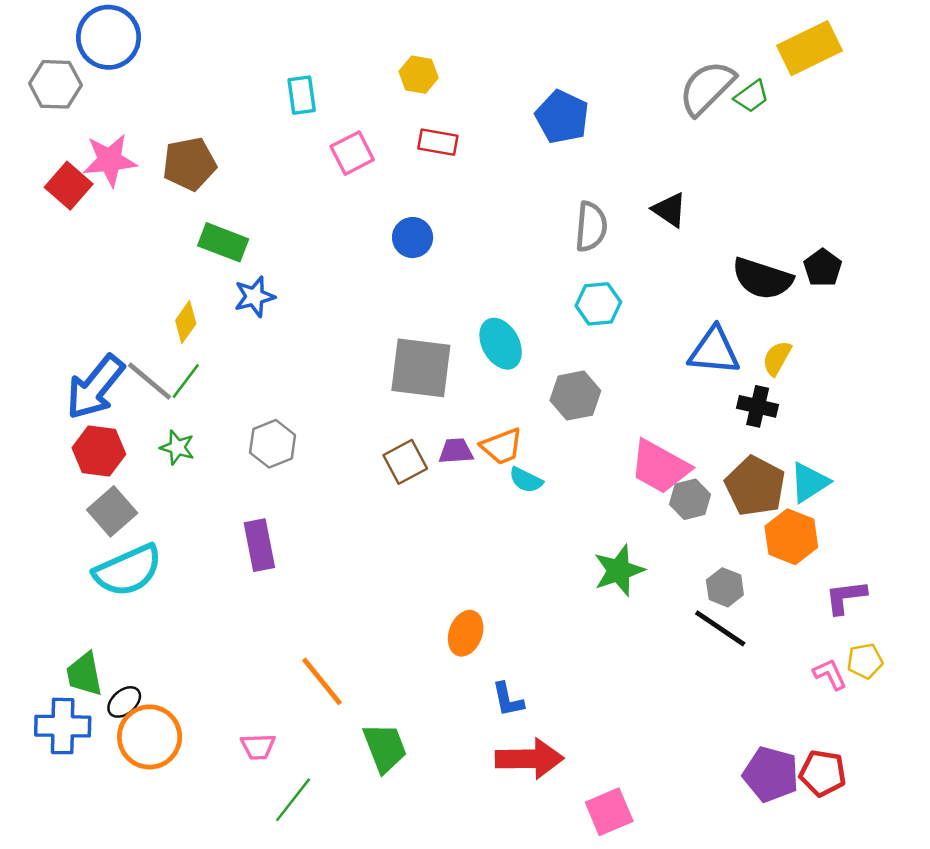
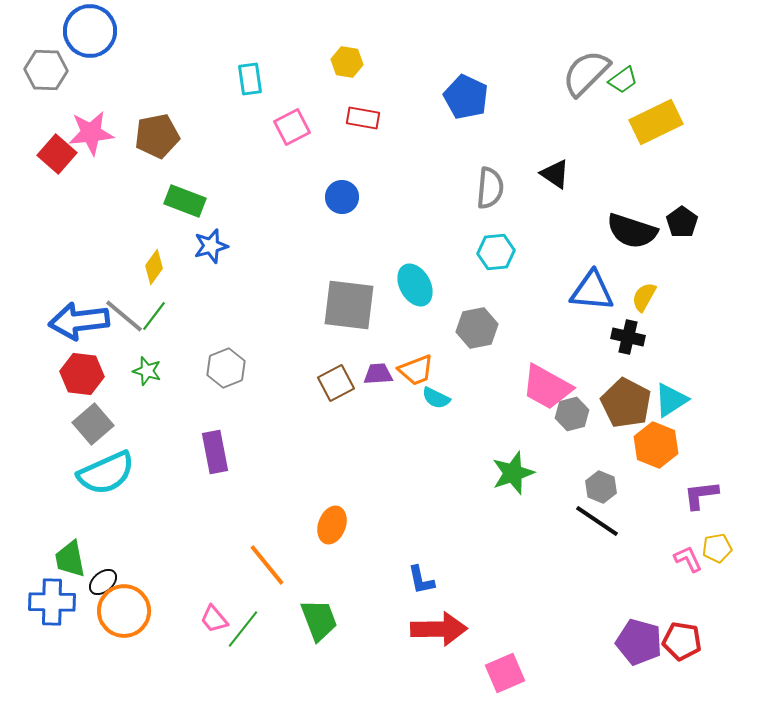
yellow rectangle: (809, 48) -> (656, 122), moved
blue arrow: (95, 387) -> (79, 321), turned 44
orange ellipse: (466, 633) -> (332, 525), moved
pink trapezoid: (258, 747) -> (214, 619), turned 52
green line: (293, 800) -> (243, 629), moved

